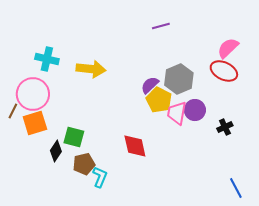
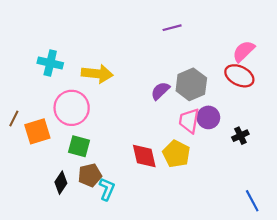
pink circle: (33, 94) -> (72, 108), moved
yellow pentagon: (159, 100) -> (176, 154), moved
black diamond: (56, 151) -> (61, 183), moved

